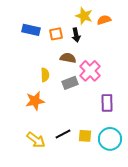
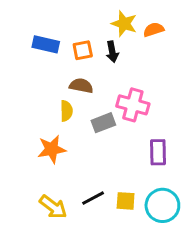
brown semicircle: (68, 58) -> (81, 86), moved
pink cross: (90, 71) -> (133, 105), turned -30

